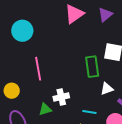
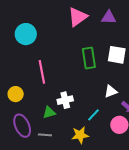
purple triangle: (105, 15) -> (109, 17), turned 42
green rectangle: (92, 67) -> (89, 58), moved
cyan line: (89, 112) -> (93, 115), turned -56

